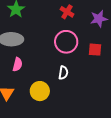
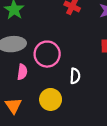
pink circle: (66, 42) -> (47, 54), moved

